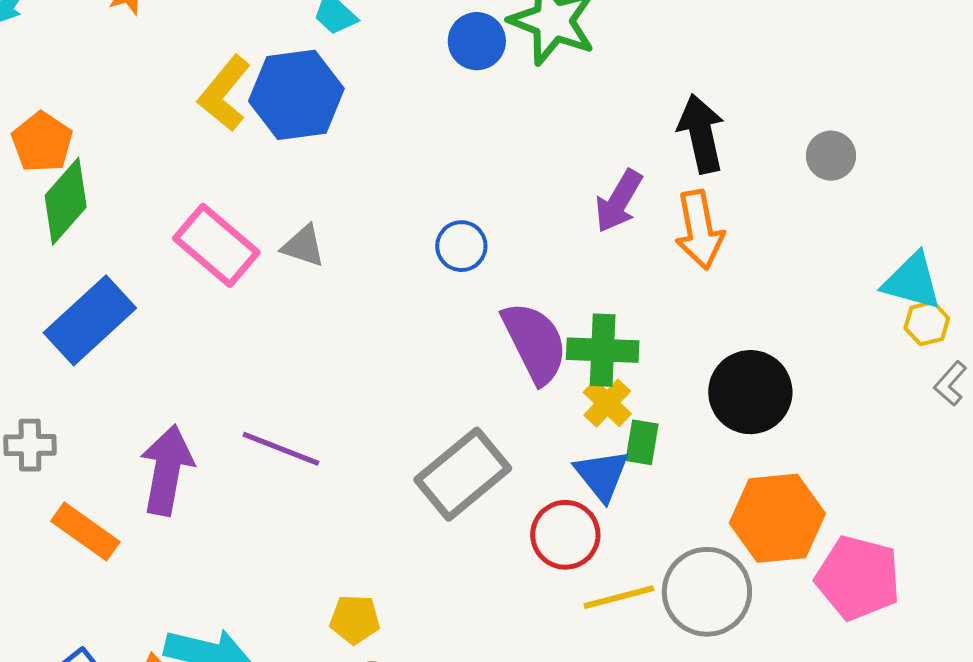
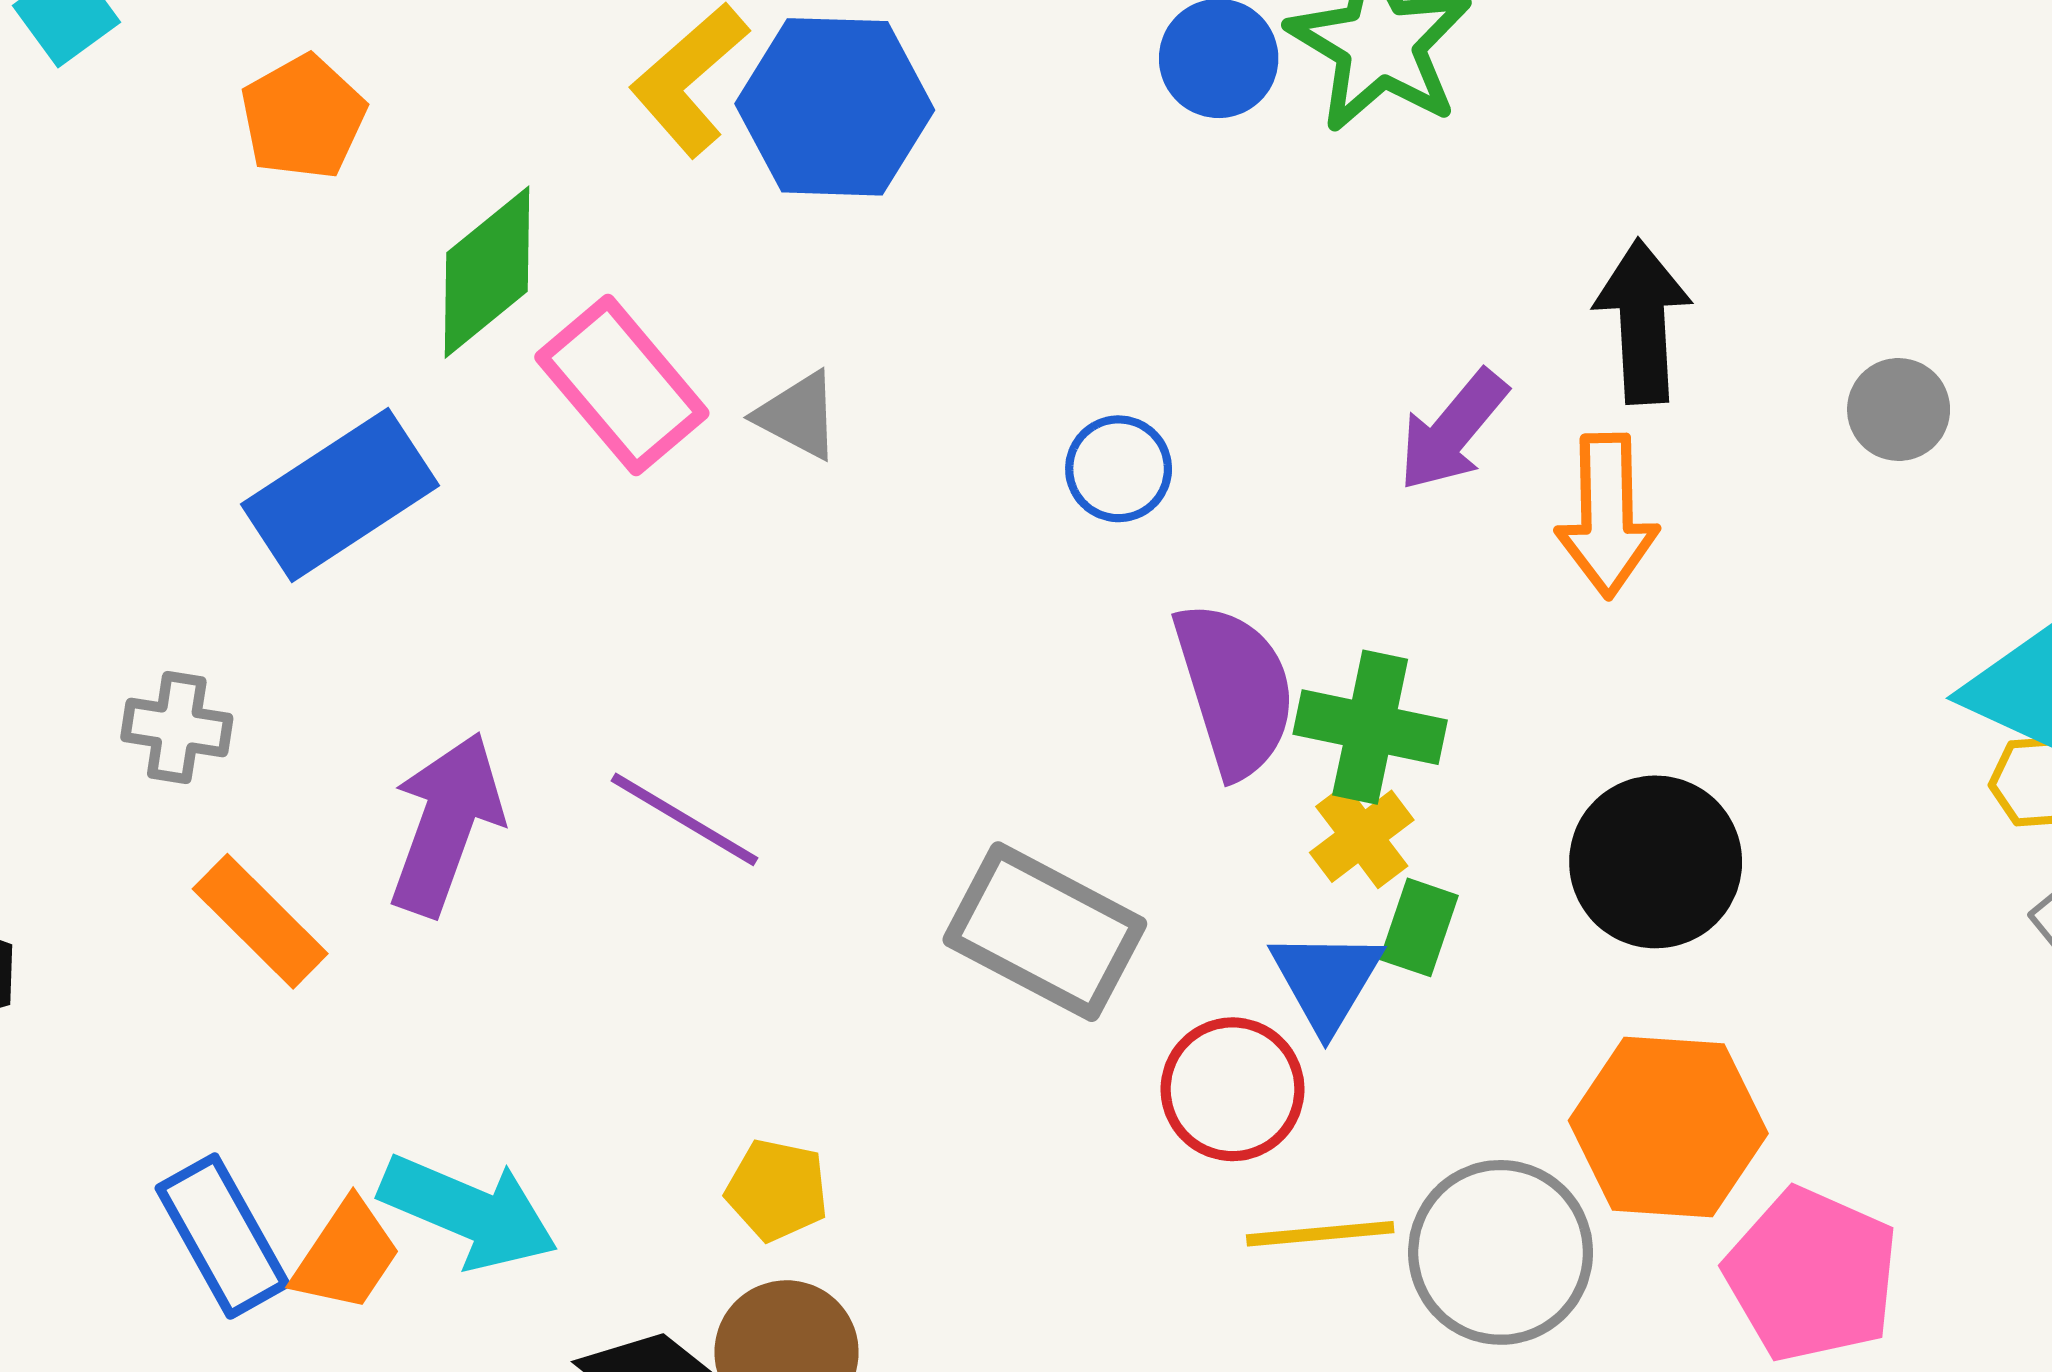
green diamond: (66, 201) -> (487, 272), moved
gray rectangle: (463, 474) -> (1045, 932), turned 58

